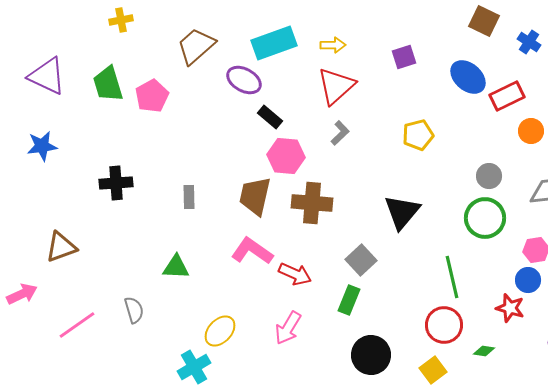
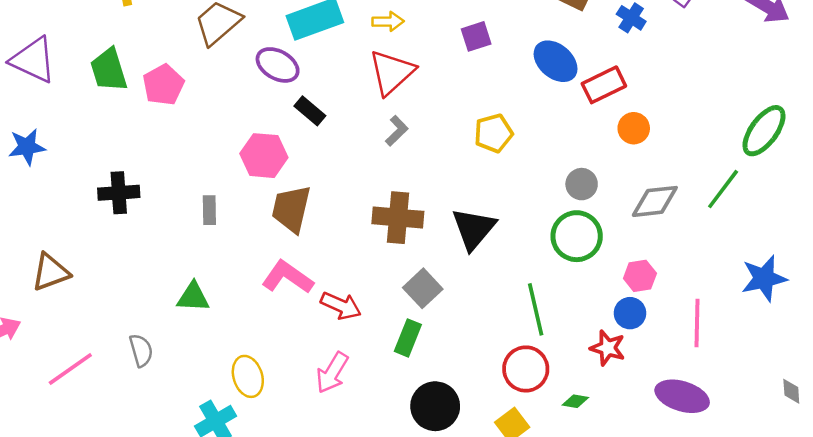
pink hexagon: (286, 156) -> (264, 156), moved
brown cross: (312, 203) -> (398, 218), moved
yellow ellipse: (220, 331) -> (248, 376), turned -60

